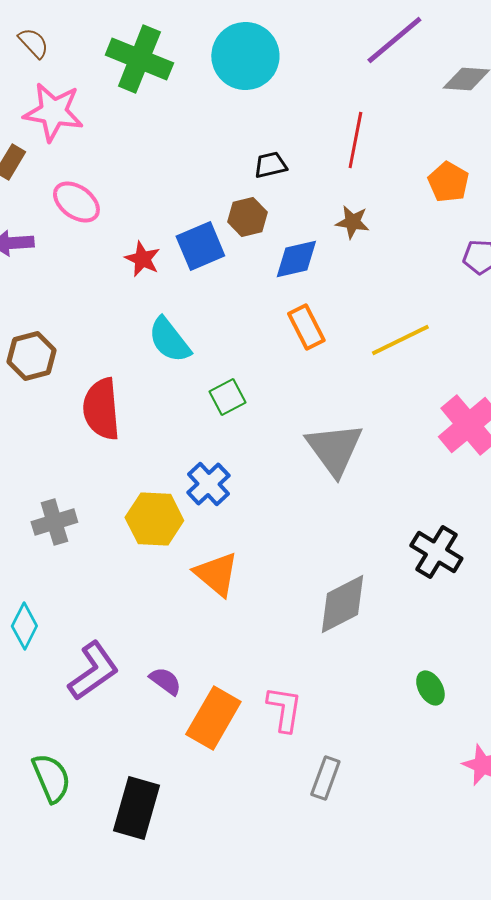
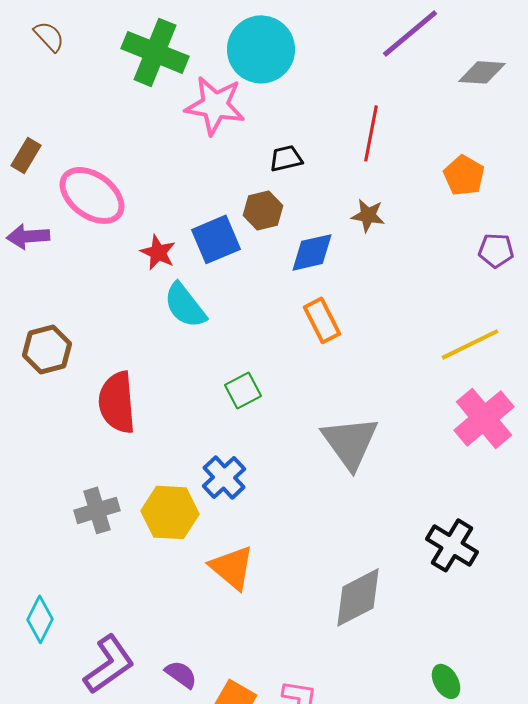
pink star: (53, 112) -> (215, 105), moved
pink ellipse: (76, 202) -> (92, 195), size x1.4
cyan semicircle: (169, 340) -> (185, 305), moved
yellow line: (400, 340) -> (470, 344), moved
gray cross: (54, 522) -> (97, 510), moved

